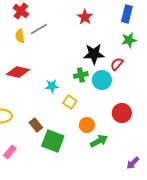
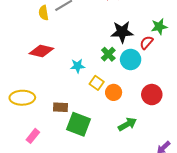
green star: (129, 40) -> (159, 27), moved
green cross: (81, 75) -> (108, 54), turned -32
brown rectangle: (36, 125) -> (61, 107), turned -48
orange circle: (87, 125) -> (114, 92), moved

